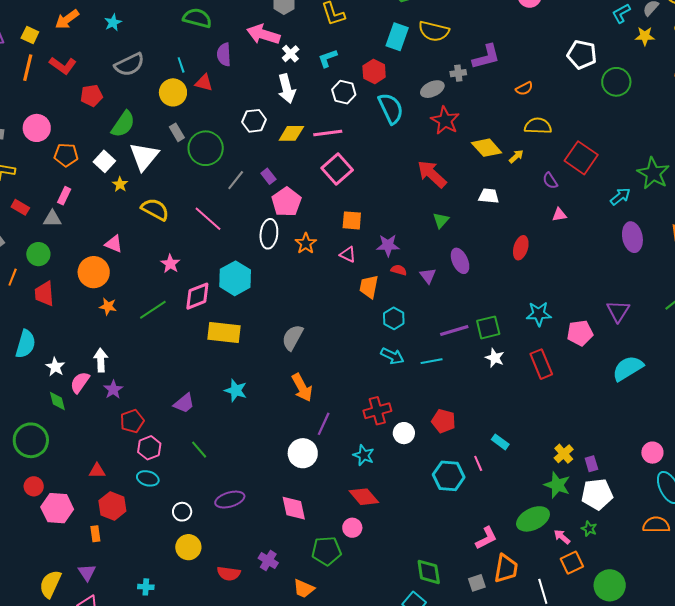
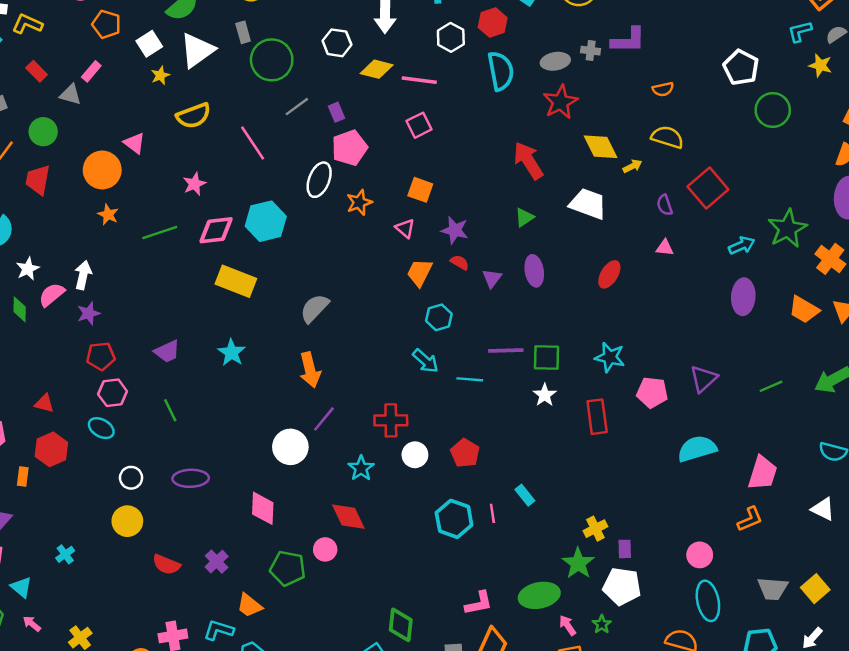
pink square: (337, 169) -> (419, 125), size x0.7
white trapezoid: (489, 196) -> (588, 204), size x1.5
yellow semicircle: (155, 209) -> (194, 116), turned 116
cyan cross: (146, 587) -> (65, 554), turned 35

